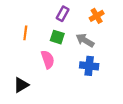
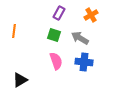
orange line: (25, 33) -> (14, 31), moved
pink semicircle: (48, 59) -> (56, 61), moved

